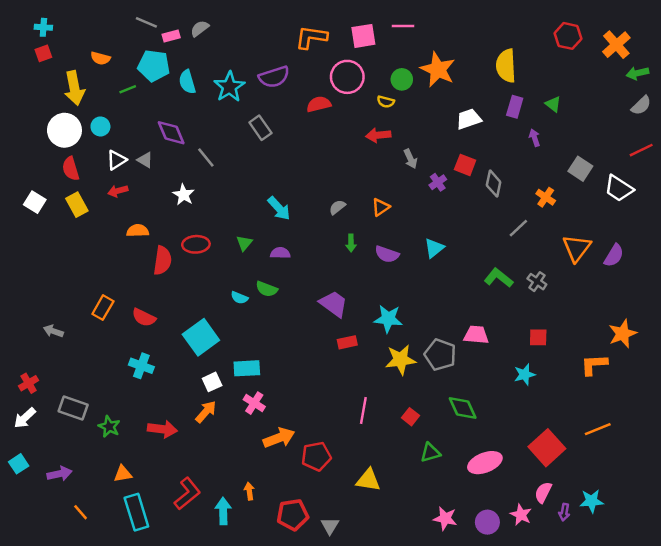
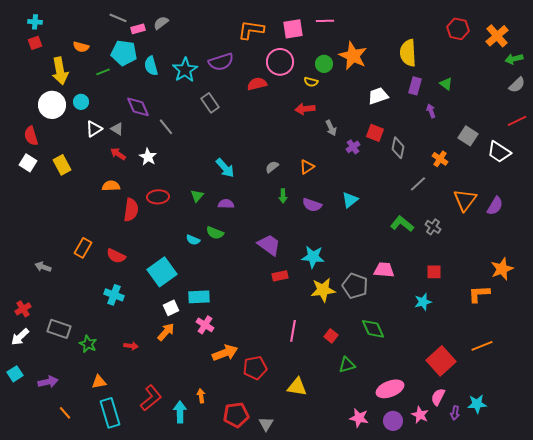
red semicircle: (71, 169) -> (31, 136), moved
red arrow: (118, 191) -> (118, 154), moved, turned 49
red arrow: (162, 429) -> (131, 346), size x0.6
pink ellipse: (485, 463) -> (390, 389), moved

